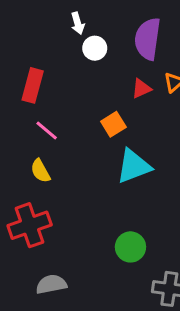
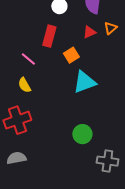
red rectangle: (33, 85) -> (49, 36), moved
gray semicircle: (51, 284) -> (16, 158), moved

